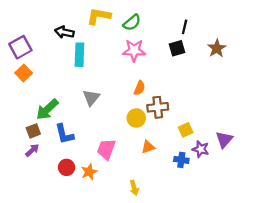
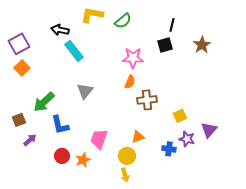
pink star: (134, 50) -> (133, 58), moved
cyan rectangle: (79, 55) -> (74, 51), turned -40
yellow circle: (136, 118) -> (127, 156), moved
yellow square: (186, 130) -> (180, 116), moved
brown square: (33, 131) -> (19, 120), moved

